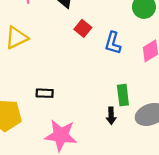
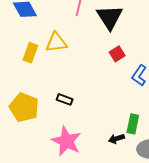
black arrow: (111, 116) -> (116, 139), turned 56

